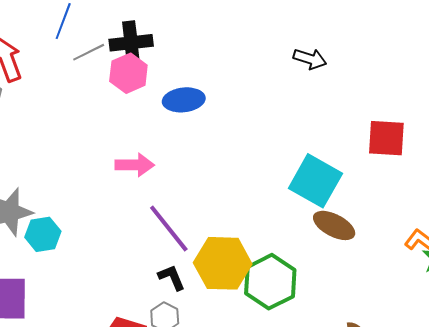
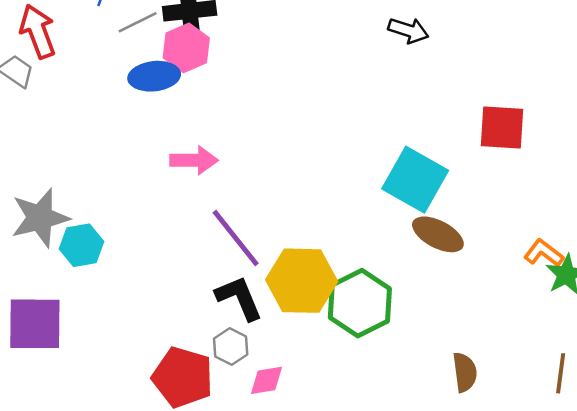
blue ellipse: (184, 100) -> (154, 76), moved
black L-shape: (172, 277) -> (239, 298), size x1.4

